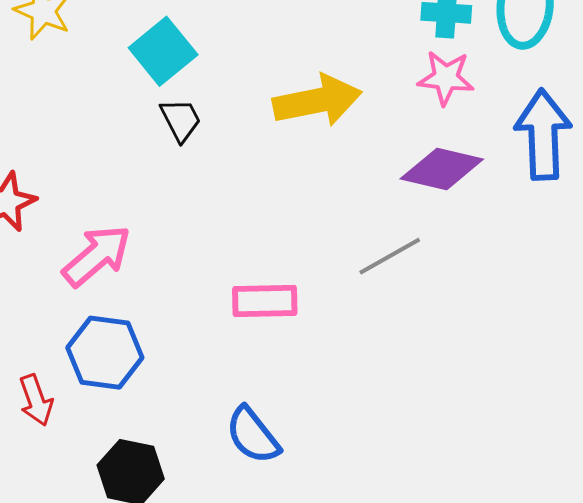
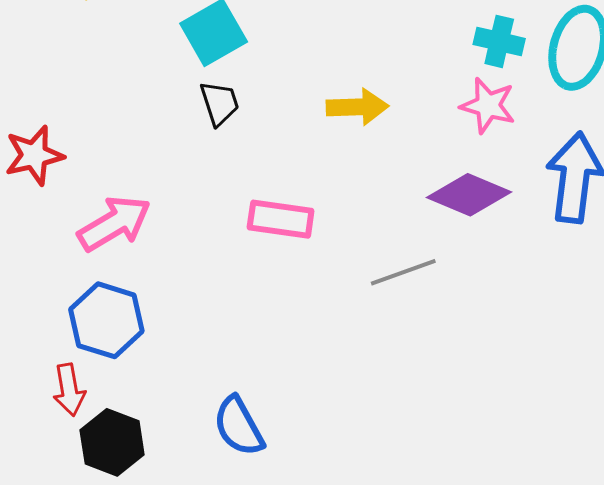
yellow arrow: (317, 101) -> (357, 107), size x0.7
pink rectangle: (265, 301) -> (281, 219), moved
red arrow: (36, 400) -> (69, 390), moved

